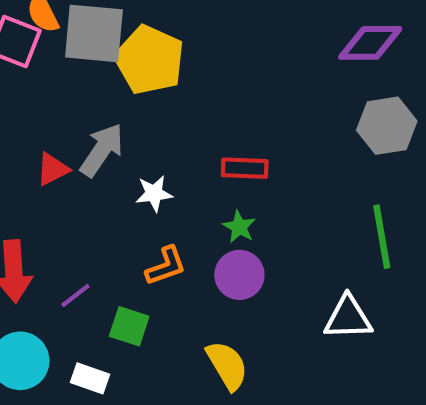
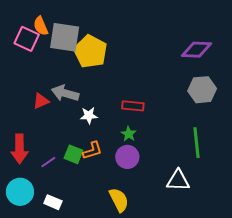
gray arrow: (102, 150) -> (65, 93), turned -112
green square: (129, 326) -> (73, 154), moved

